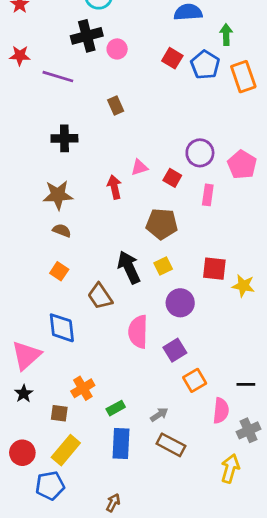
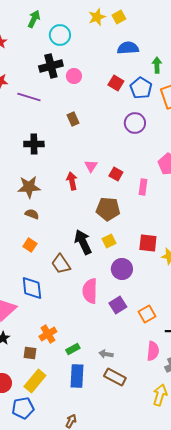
purple circle: (200, 153) -> (135, 123), moved
pink triangle: (139, 167) -> (91, 166), turned -40
orange square: (195, 380) -> (147, 314), moved
gray arrow: (159, 415) -> (106, 354), turned -136

